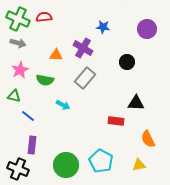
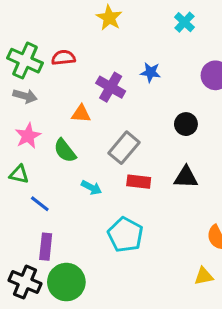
purple cross: (83, 48) -> (111, 87), moved
green semicircle: (45, 80) -> (65, 151), turned 42
black triangle: (136, 103) -> (186, 177), moved
red rectangle: (116, 121) -> (139, 182), moved
cyan pentagon: (101, 161) -> (125, 235), moved
green circle: (66, 165) -> (66, 282), moved

